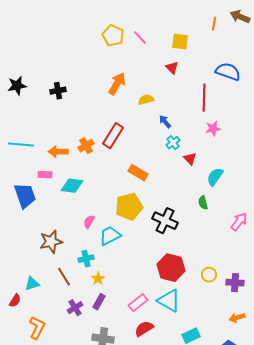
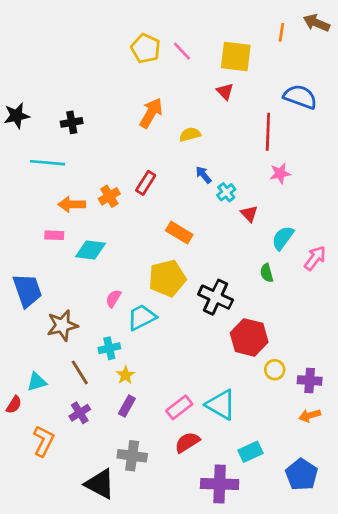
yellow square: (180, 42) -> (236, 56), size x1.4
blue arrow: (165, 122) -> (203, 175), moved
red rectangle: (113, 136) -> (146, 183), size x0.7
cyan line: (21, 145) -> (47, 163), moved
blue trapezoid: (25, 196) -> (27, 290), moved
pink arrow: (239, 222) -> (315, 258), moved
red hexagon: (171, 268) -> (249, 337), moved
purple cross: (75, 308) -> (80, 413), moved
orange arrow: (237, 318) -> (310, 415), moved

